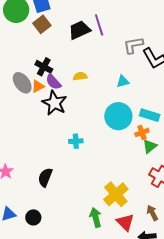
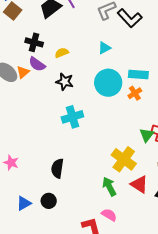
black cross: (44, 67) -> (34, 42), moved
black star: (54, 103) -> (65, 82), moved, size x0.7
cyan cross: (76, 141) -> (72, 117), size x1.5
green triangle: (150, 146) -> (147, 135), moved
black semicircle: (45, 177) -> (57, 168), moved

